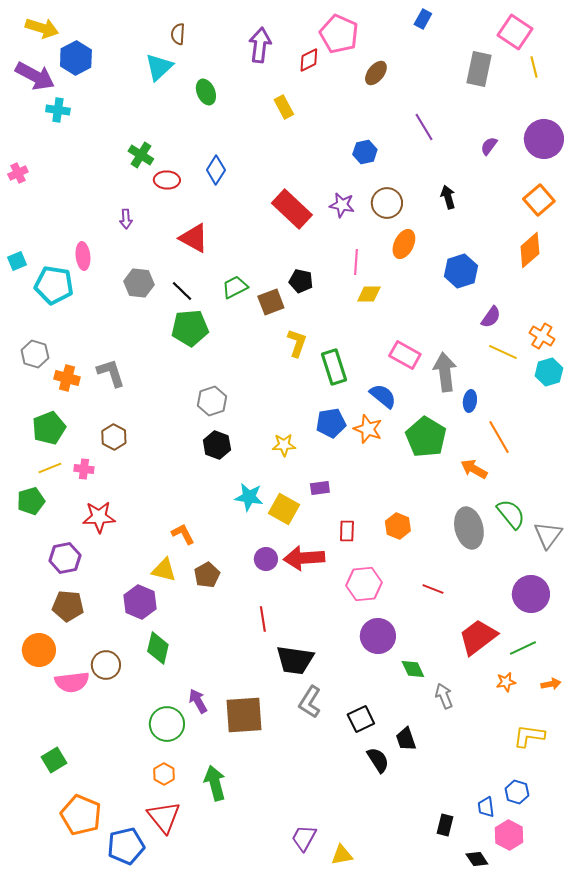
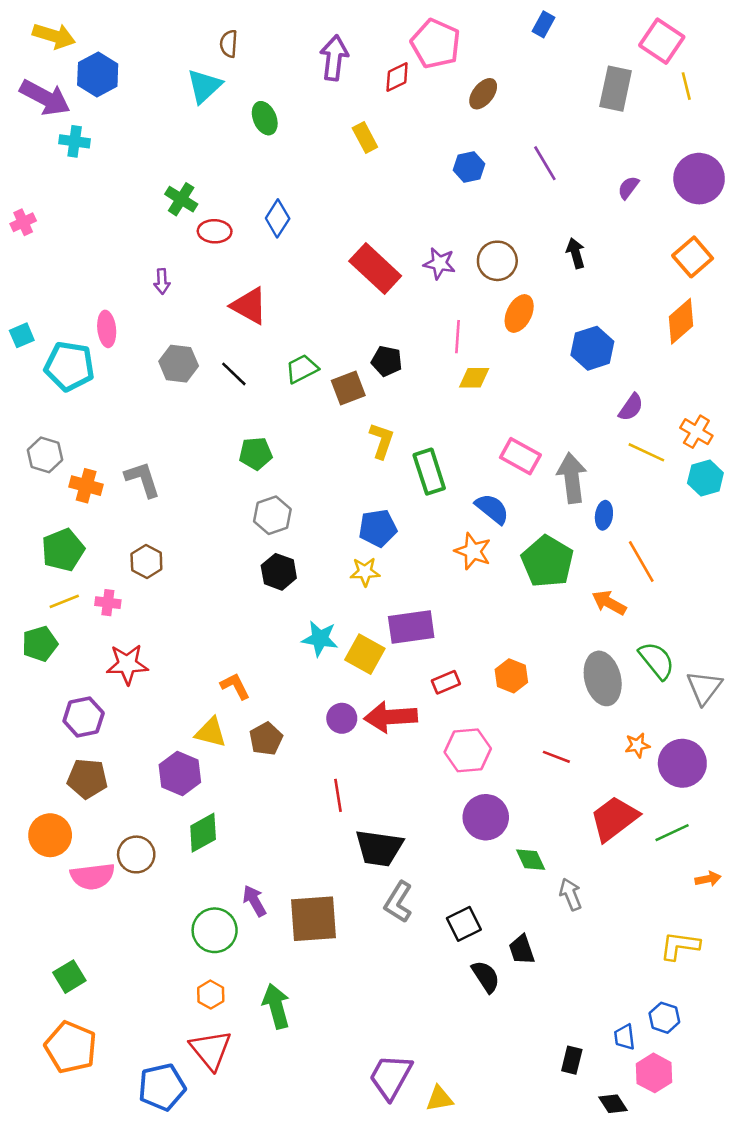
blue hexagon: (365, 152) -> (469, 167), moved
green pentagon: (190, 328) -> (256, 454), moved, size x0.7
blue pentagon: (331, 423) -> (378, 528), moved
purple rectangle: (320, 488) -> (411, 627), size x1.8
red rectangle: (347, 531) -> (446, 682), turned 65
green diamond: (158, 648) -> (203, 833), turned 48
orange star: (506, 682) -> (637, 745), moved
orange pentagon: (81, 815) -> (71, 1047), moved
purple trapezoid: (304, 838) -> (391, 1077), size x1.4

